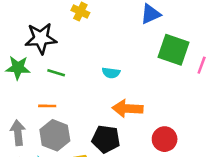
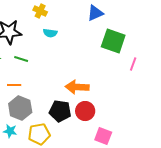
pink line: (202, 65) -> (133, 64), moved
cyan semicircle: (111, 73) -> (50, 33), moved
red circle: (165, 139) -> (85, 111), moved

